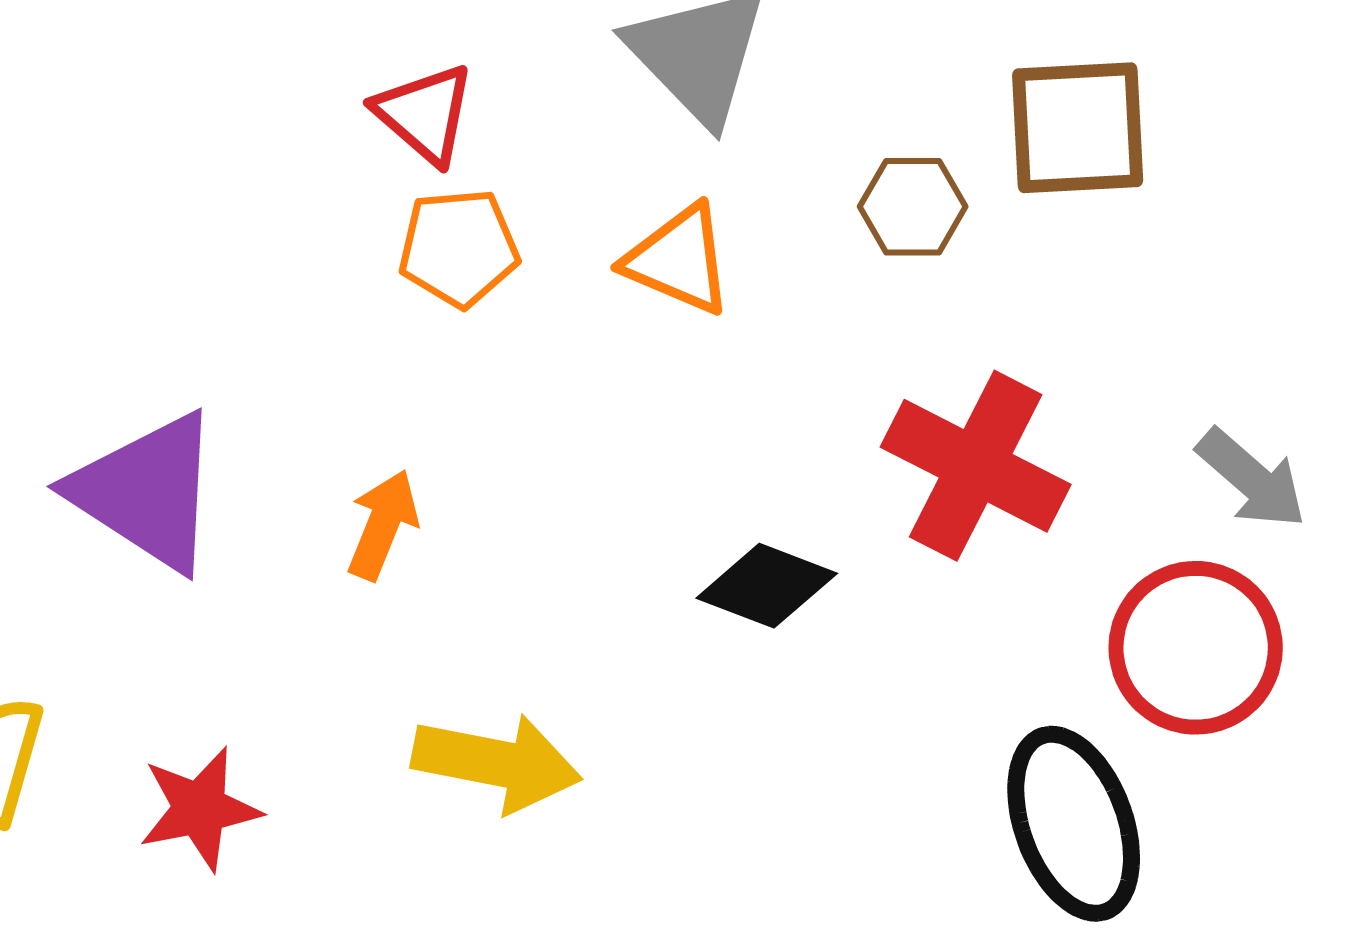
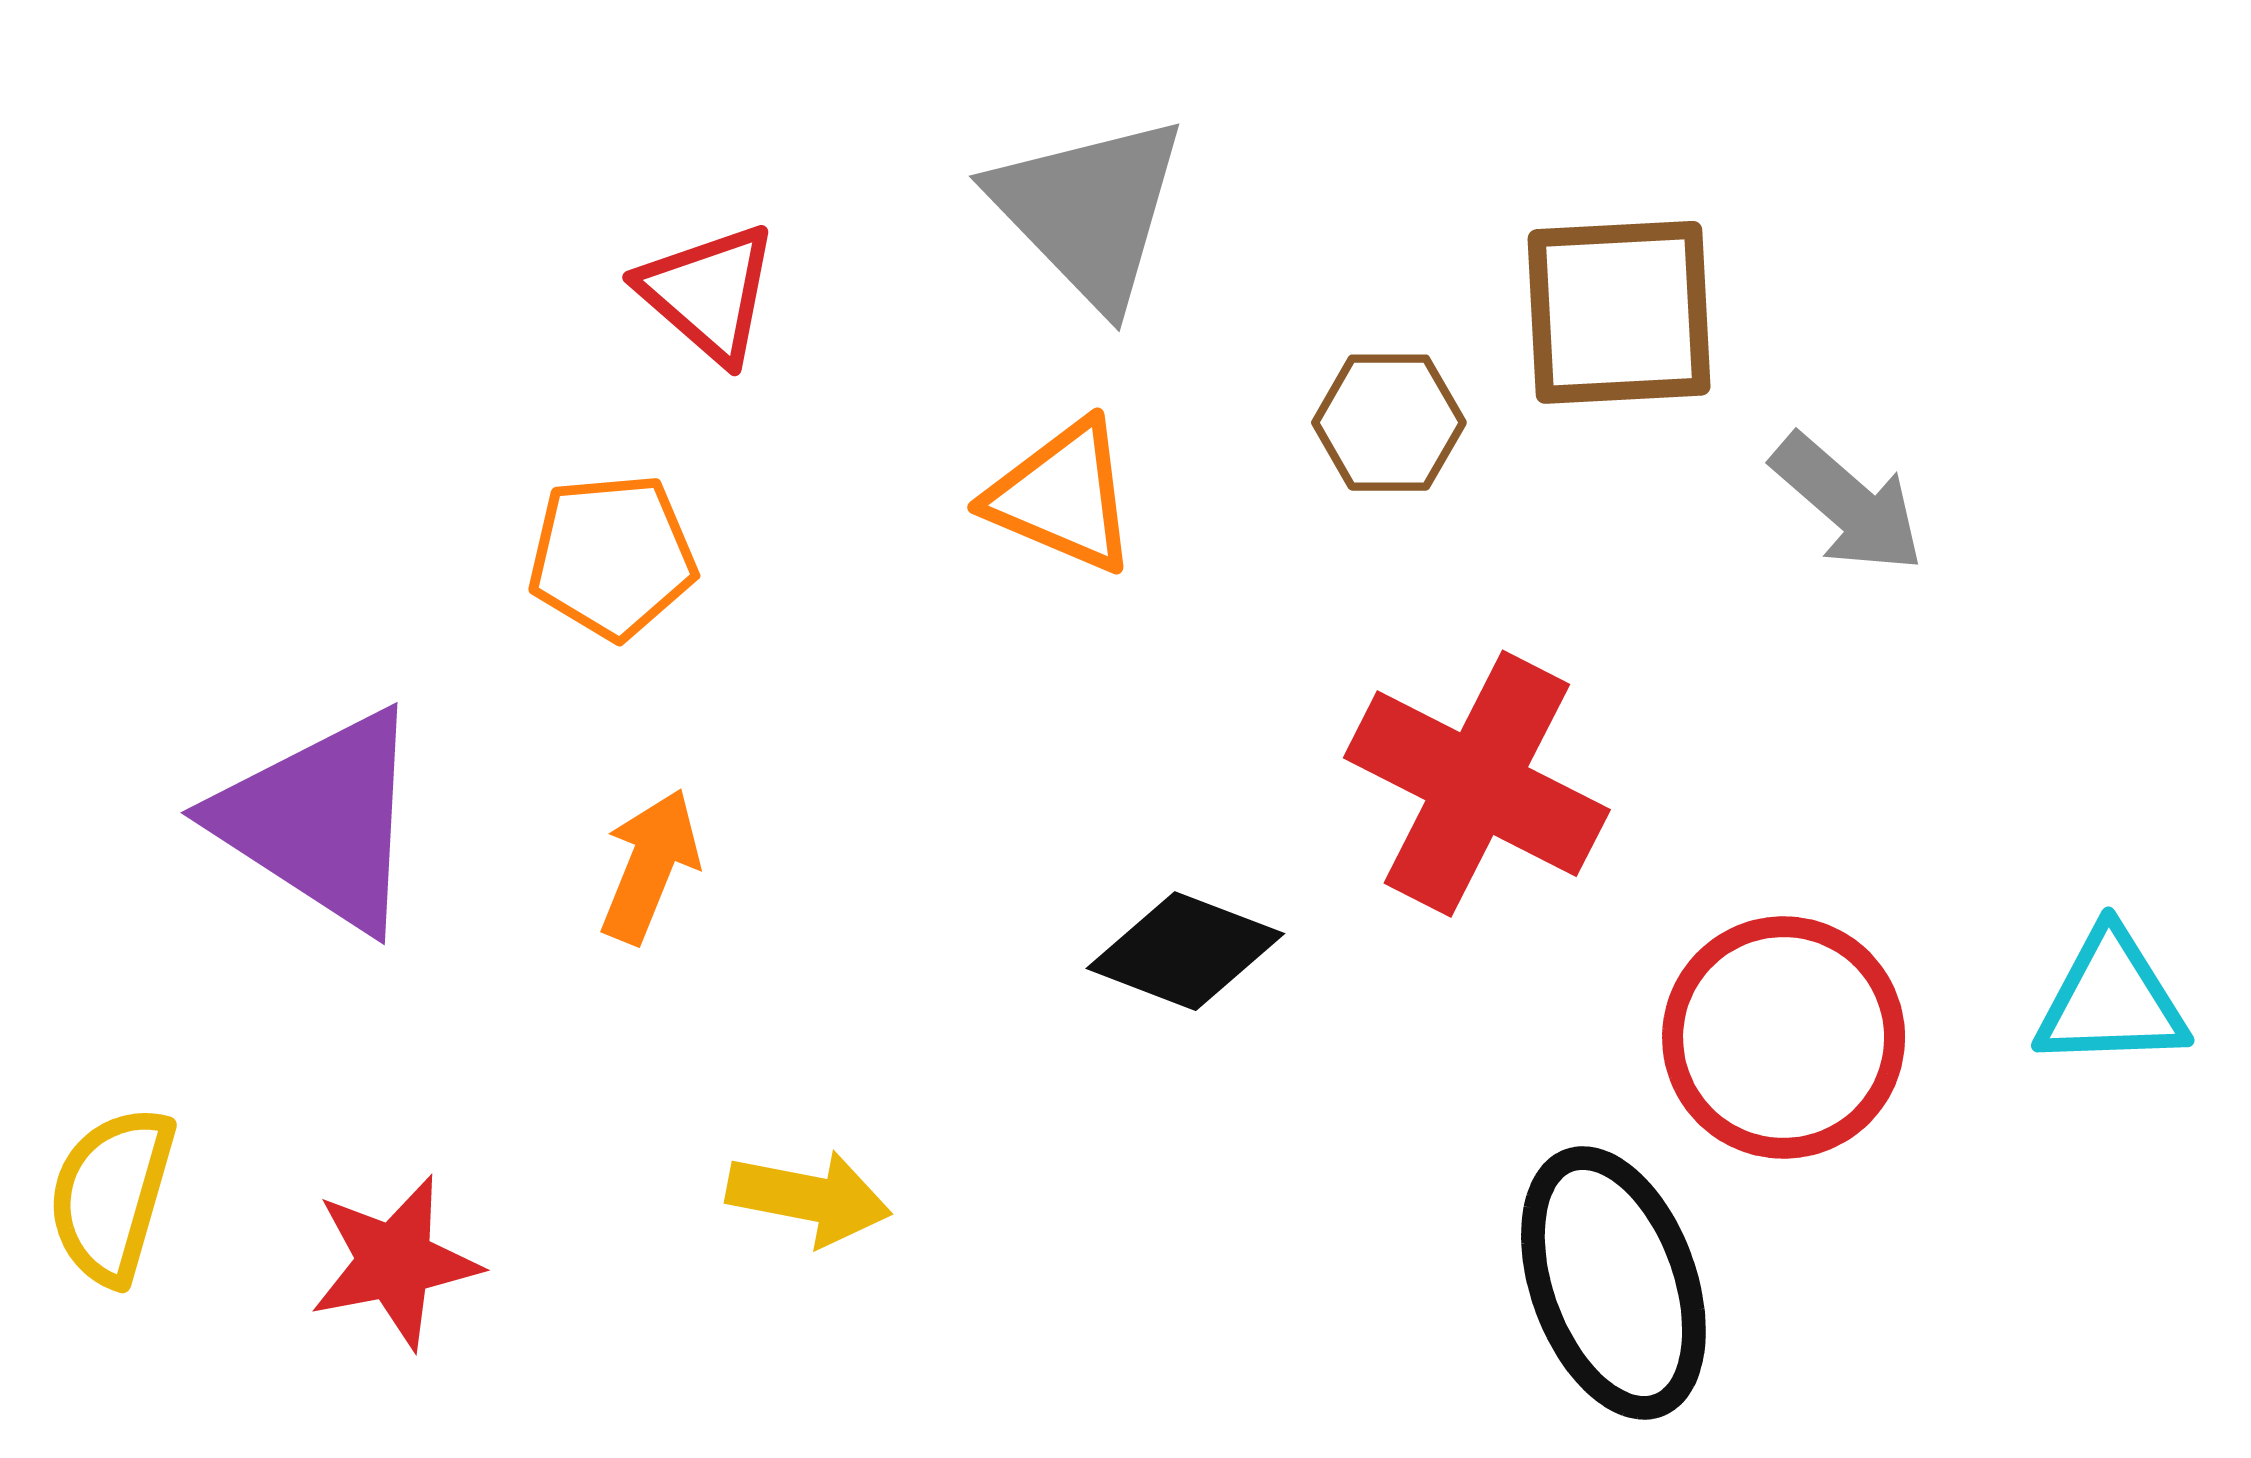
orange pentagon: (459, 248) -> (612, 556), moved
gray arrow: (1252, 479) -> (1848, 503), moved
yellow arrow: (497, 763) -> (809, 1198), size x0.7

